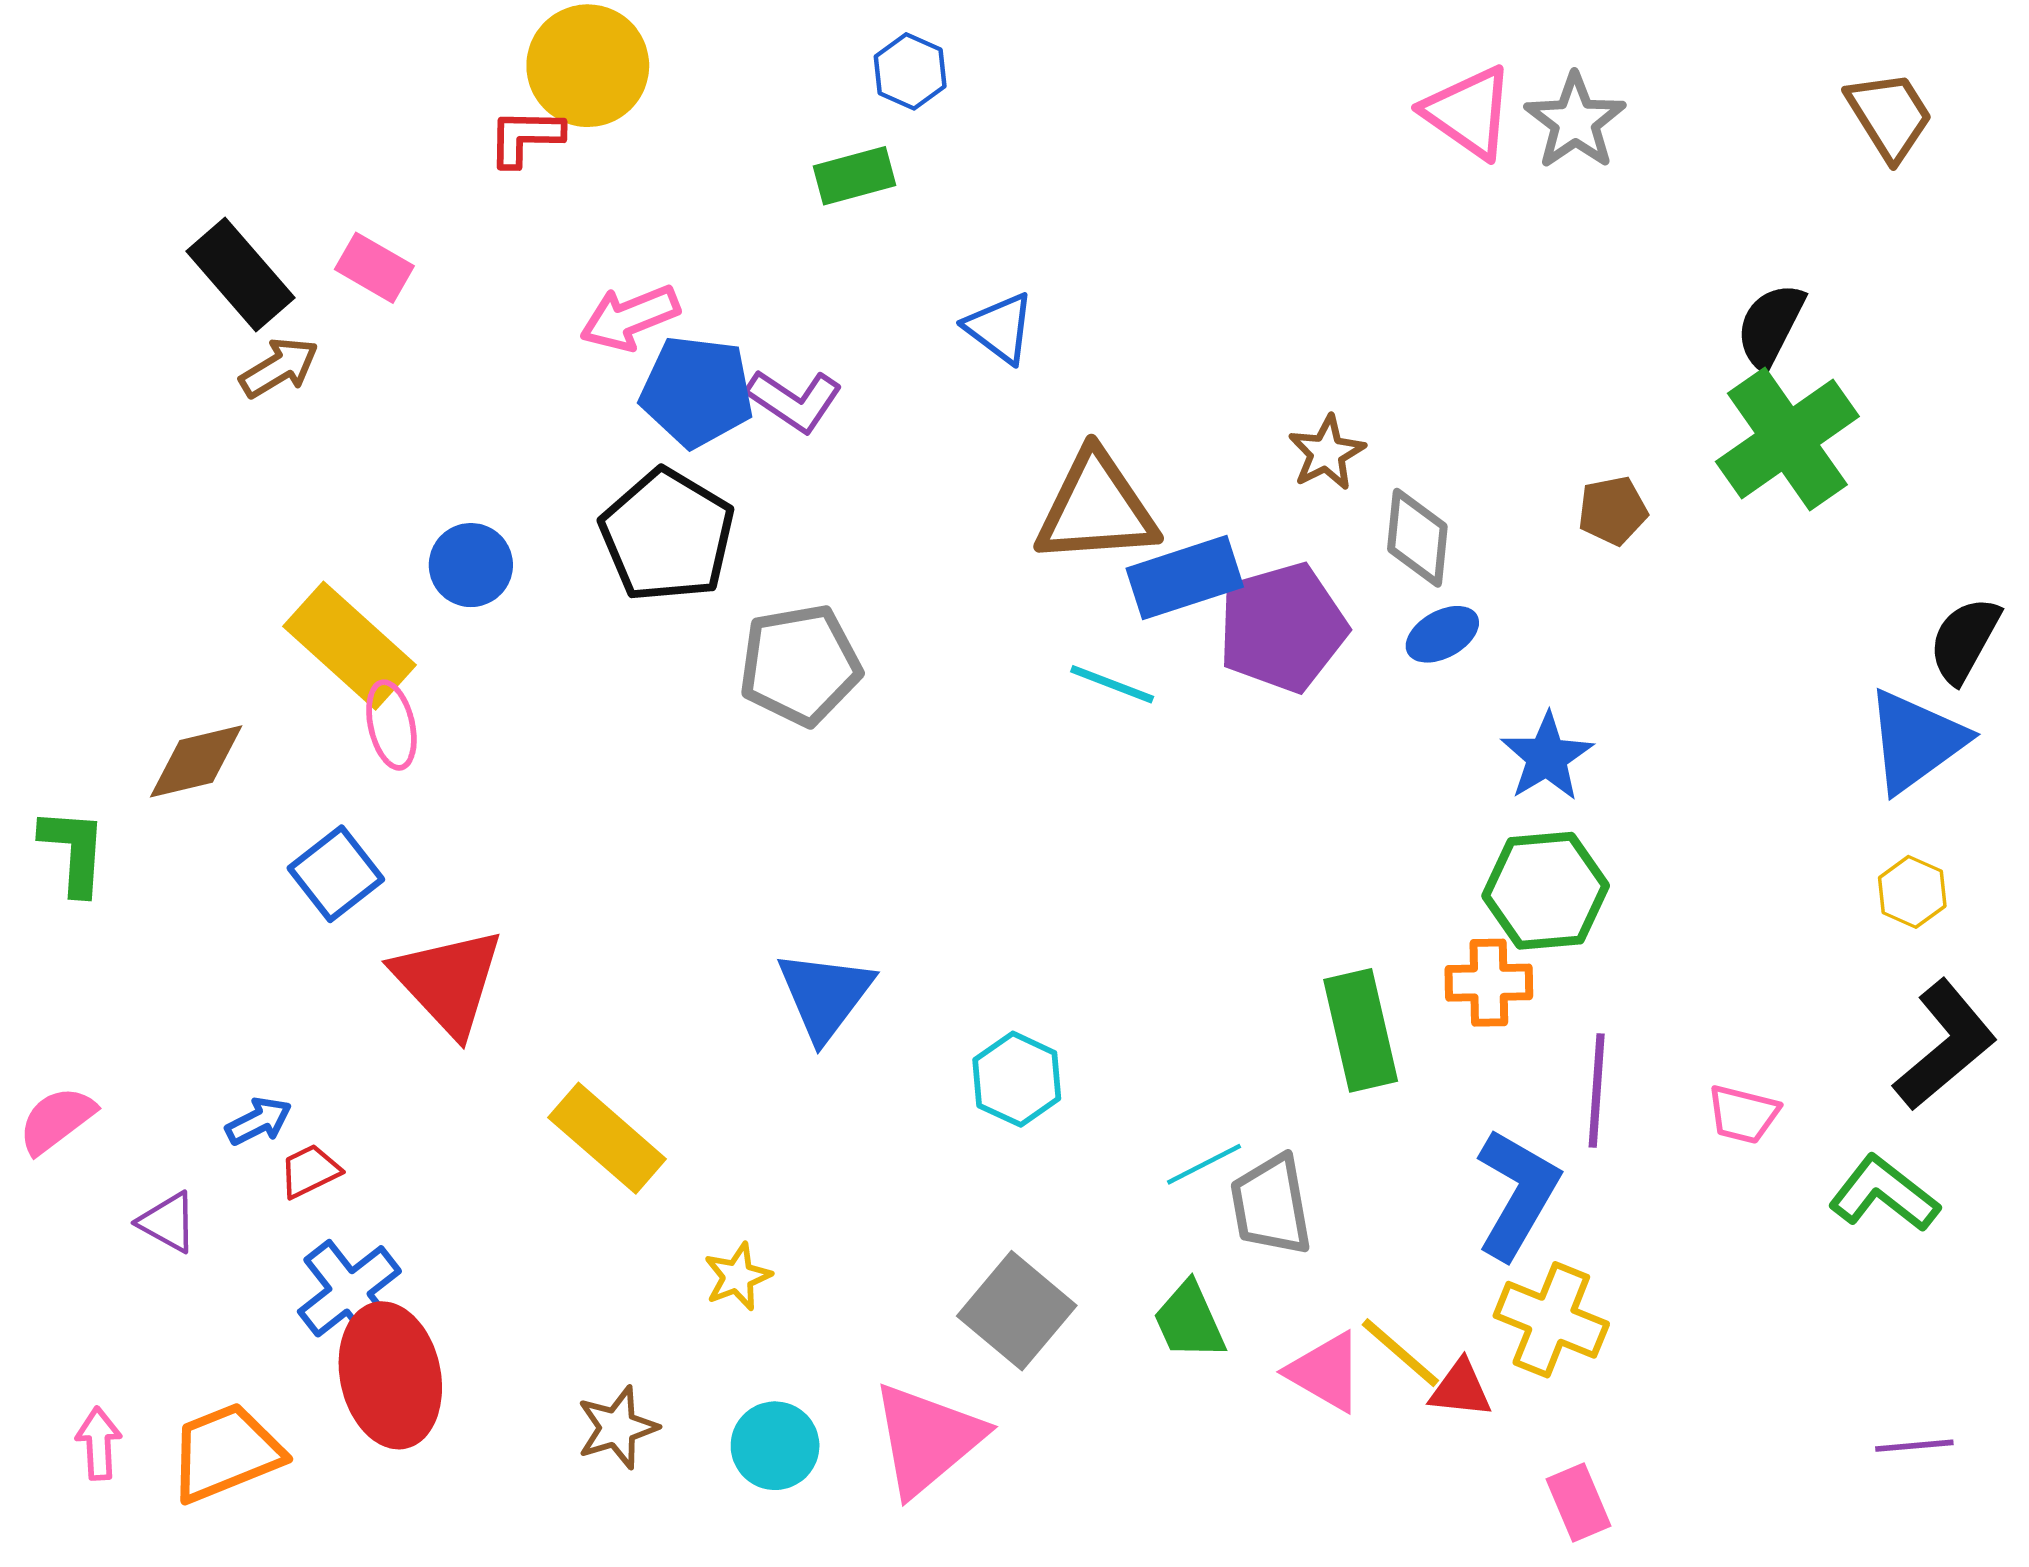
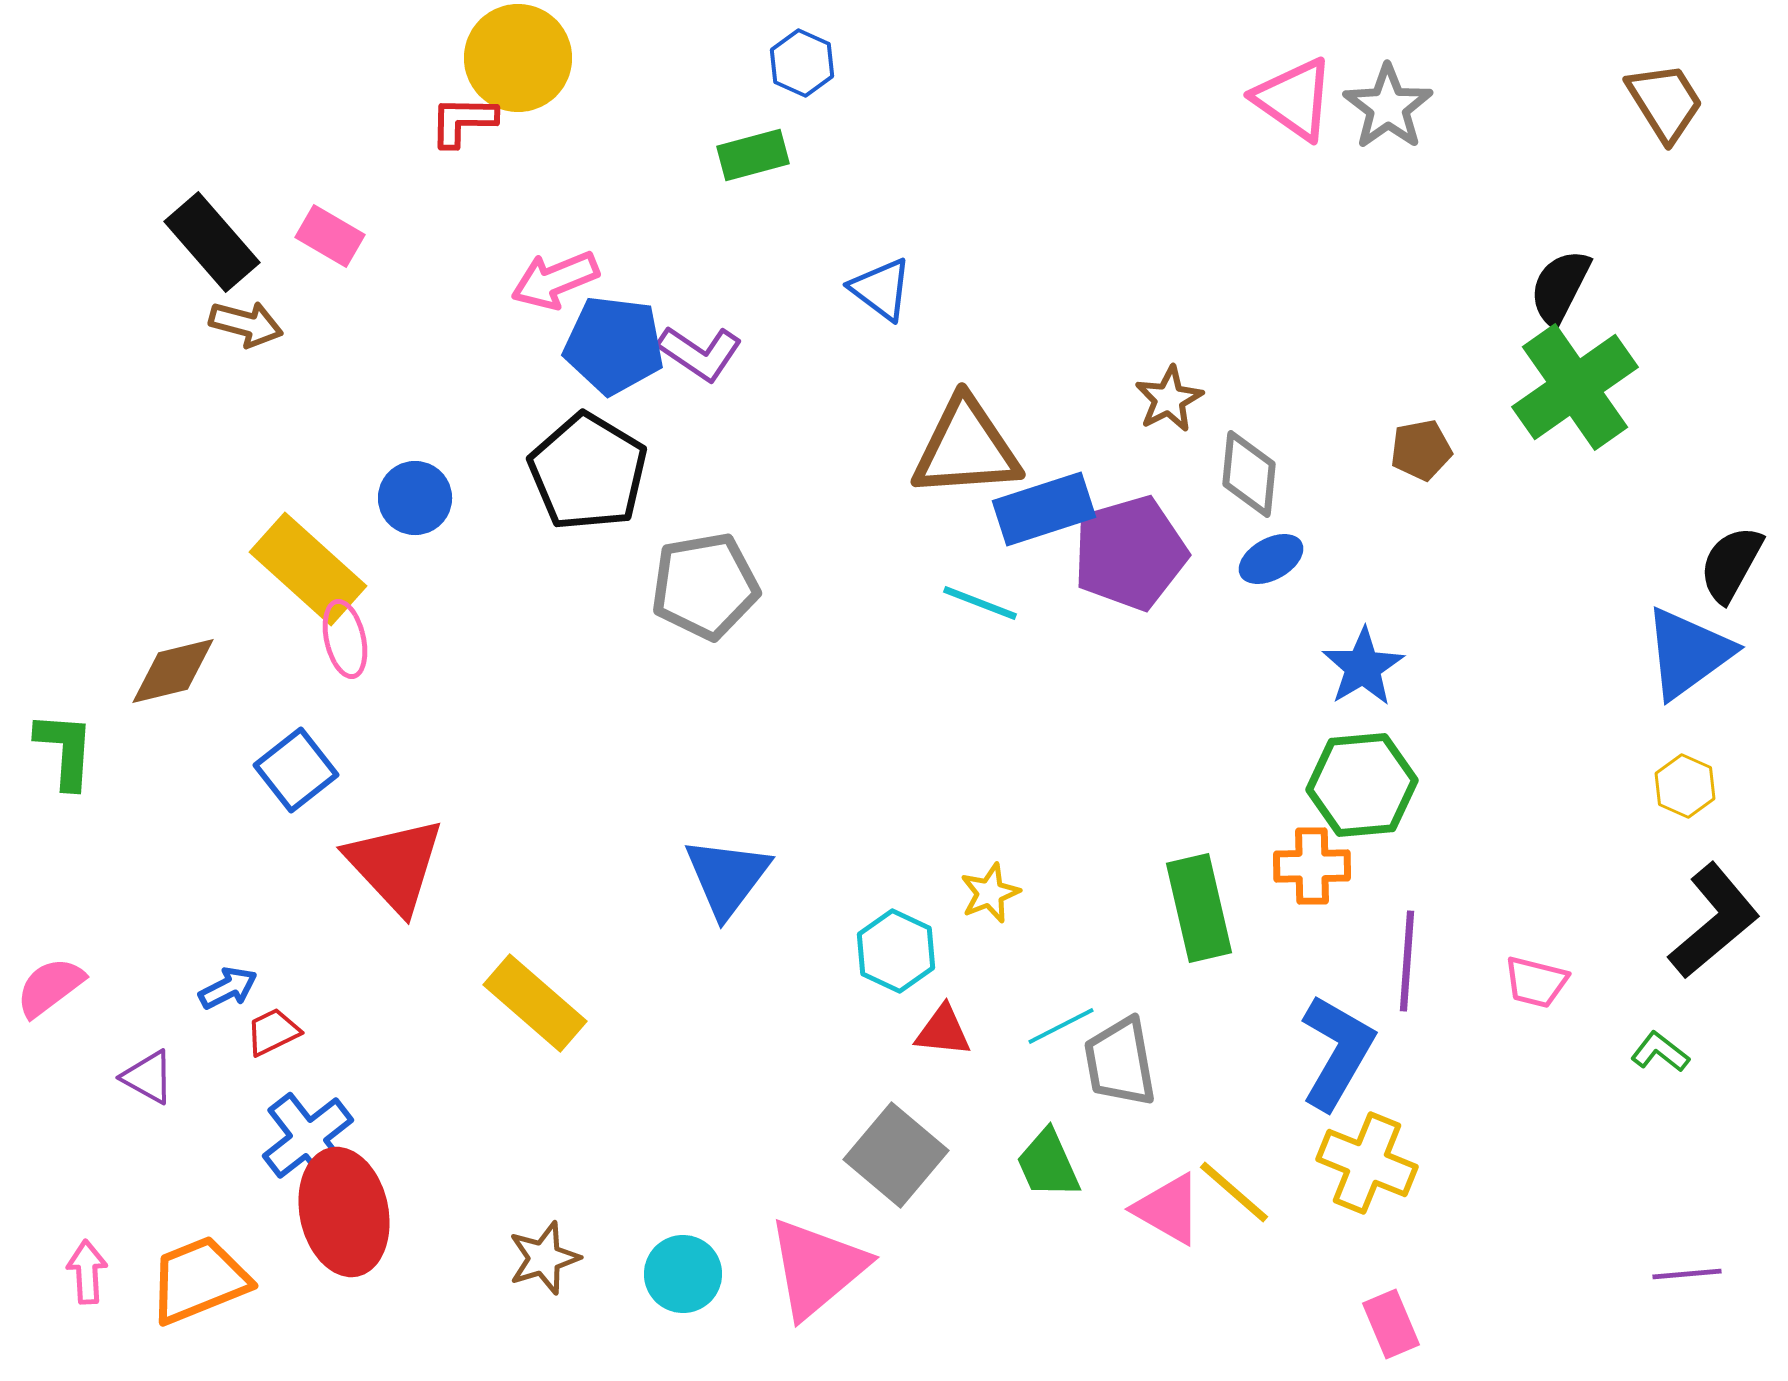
brown arrow: (279, 368) -> (246, 324), turned 46
green L-shape: (1884, 1194) -> (1660, 1052), size x0.6
yellow star: (738, 1277) -> (990, 893), moved
red triangle: (1461, 1389) -> (943, 1031), moved

